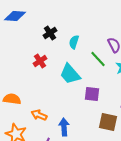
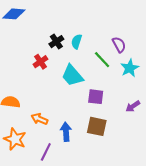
black cross: (50, 33) -> (56, 42), moved
brown square: (108, 122) -> (97, 126), moved

